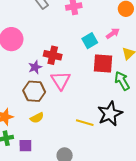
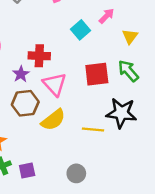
red square: (103, 63) -> (97, 74), moved
black star: (110, 114) -> (121, 113), turned -30
yellow semicircle: (37, 118) -> (53, 120), moved, size x1.5

